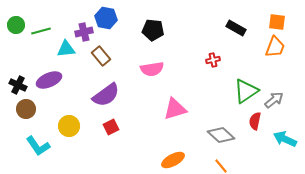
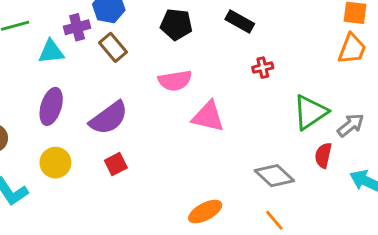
black rectangle: (236, 28) -> (240, 21), moved
brown rectangle: (101, 56) -> (113, 47), moved
purple ellipse: (49, 80) -> (51, 106), moved, turned -50
pink triangle: (175, 109) -> (208, 117), moved, turned 30

